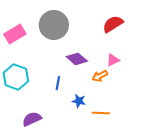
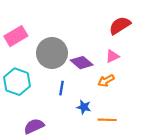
gray circle: (54, 25) -> (52, 53), moved
pink triangle: (113, 60) -> (112, 56), moved

